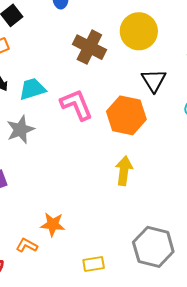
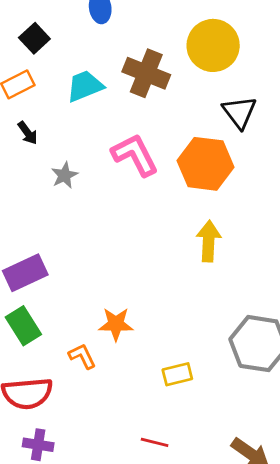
cyan trapezoid: (32, 89) -> (85, 86), moved
gray star: (20, 130) -> (64, 175), moved, size x0.7
orange L-shape: (27, 245) -> (82, 356), turned 40

